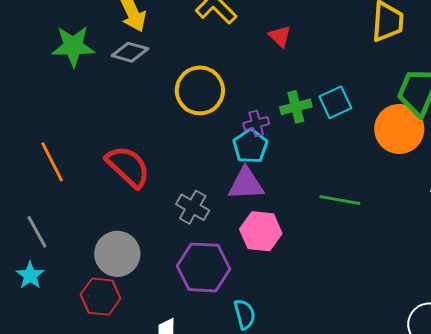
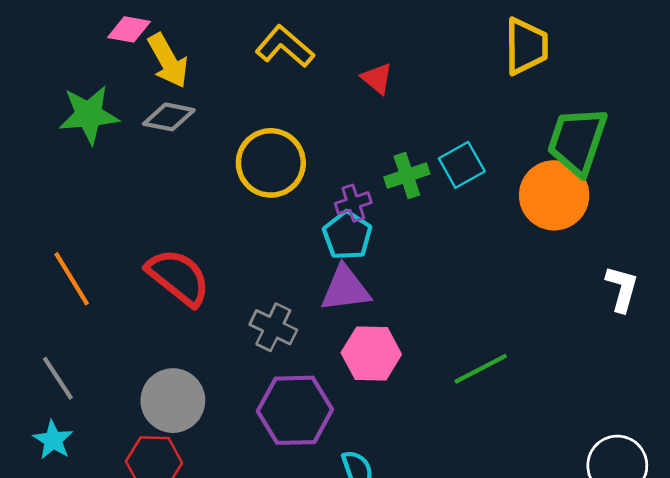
green line: (340, 200) -> (481, 369), moved, turned -33

